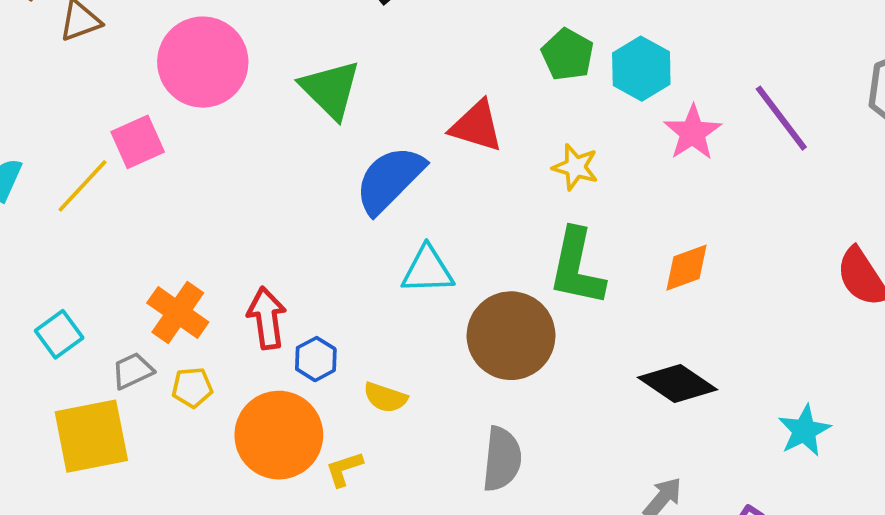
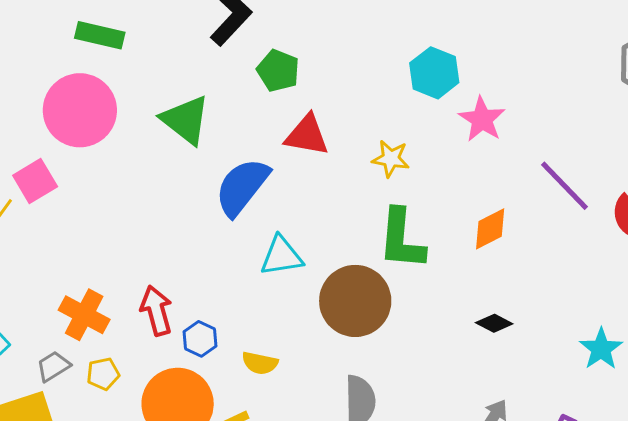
green pentagon: (568, 55) -> (278, 71), moved
purple line: (781, 118) -> (565, 186), moved
black diamond: (678, 383) -> (494, 323), size x0.6

